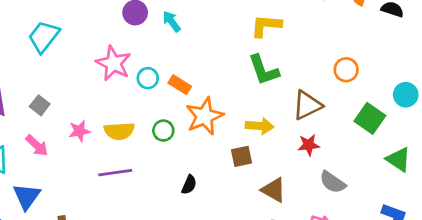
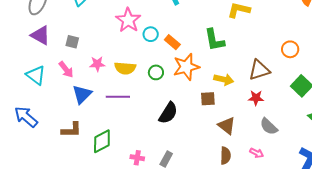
green L-shape: (264, 70) -> (214, 40), moved
gray square: (40, 105) -> (72, 42), turned -32
black semicircle: (189, 185) -> (168, 113), size x1.6
blue triangle: (27, 196) -> (82, 94), moved

